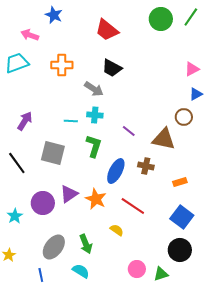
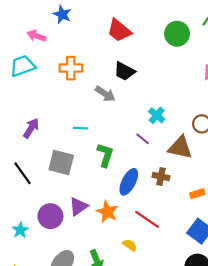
green circle: (161, 19) -> (177, 34), moved
cyan cross: (95, 115) -> (157, 115), moved, turned 35

